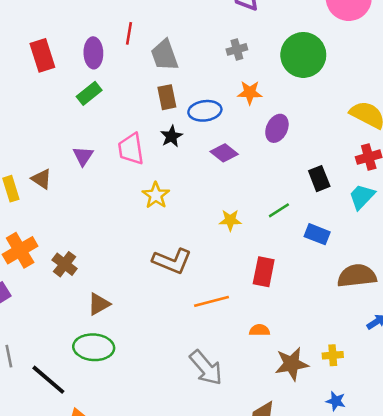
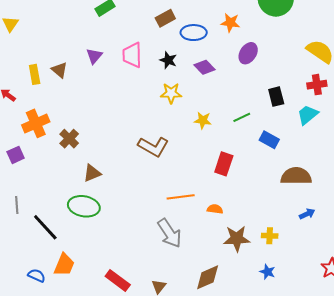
brown rectangle: (167, 97) -> (165, 18), turned 66
black star: (171, 136) -> (168, 60), moved, turned -30
yellow star: (156, 195) -> (171, 93), moved, turned 30
orange line: (212, 301) -> (181, 197), moved

